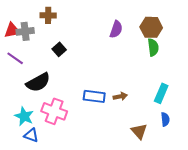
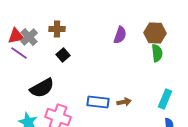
brown cross: (48, 15) -> (57, 29), moved
gray cross: (25, 31) -> (29, 37), turned -36
purple line: (15, 58) -> (19, 53), moved

